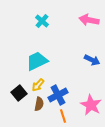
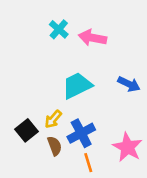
pink arrow: (89, 20) -> (92, 38), moved
cyan trapezoid: (37, 61) -> (77, 85), moved
brown semicircle: (39, 104) -> (55, 146), turned -32

